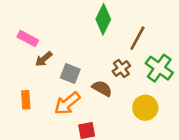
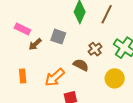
brown line: (137, 38) -> (107, 14), moved
gray square: (70, 74) -> (58, 37), moved

